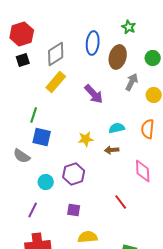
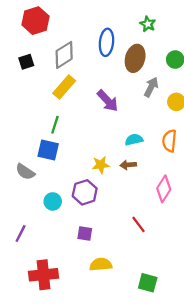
red hexagon: (22, 34) -> (35, 21), moved
green line: (34, 115) -> (55, 125), moved
yellow star: (86, 139) -> (101, 165), moved
pink diamond: (143, 171) -> (164, 189), turned 35
purple line: (33, 210) -> (21, 234), moved

